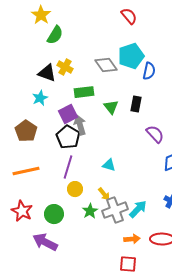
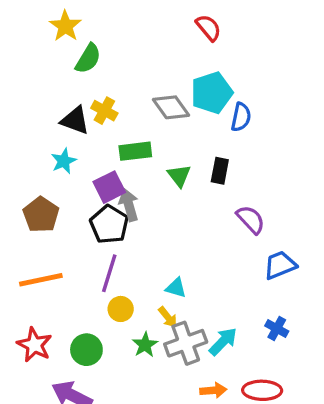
cyan triangle: (109, 165) -> (176, 288), moved

